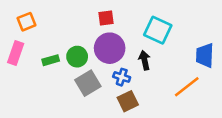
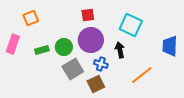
orange square: (26, 22) -> (31, 18), moved
orange line: (187, 87) -> (142, 75), moved
brown square: (128, 101) -> (96, 84), moved

